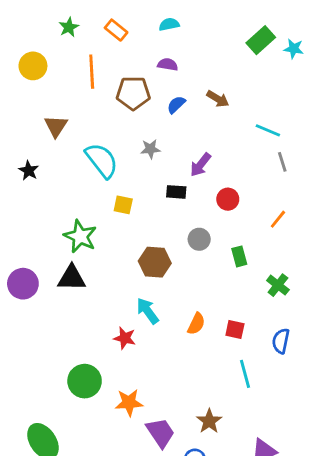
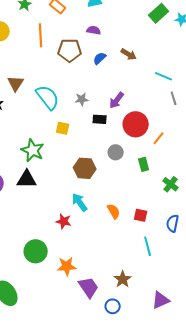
brown triangle: (56, 126) -> (16, 83), moved
gray star: (150, 149) -> (82, 99), moved
red circle: (228, 199) -> (136, 124), size x1.6
orange line: (278, 219) -> (159, 138), moved
orange semicircle: (196, 324) -> (114, 211), turned -56

